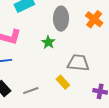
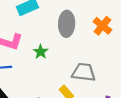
green star: (48, 42) -> (41, 52), moved

